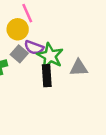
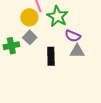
purple semicircle: (34, 48) -> (73, 36), moved
green star: (50, 56) -> (57, 16), moved

